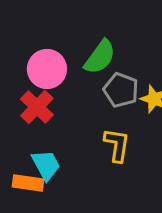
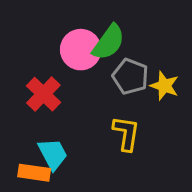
pink circle: (47, 69) -> (81, 50), moved

